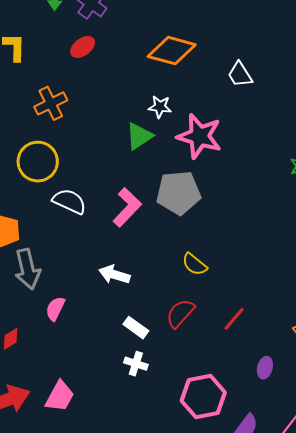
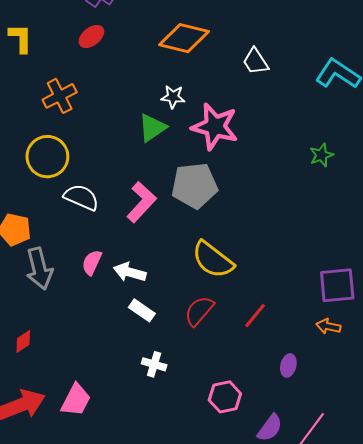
yellow semicircle: (195, 264) -> (213, 260), size x1.6
pink semicircle: (55, 309) -> (92, 262), moved
white rectangle: (136, 328) -> (142, 310), moved
pink hexagon: (203, 397) -> (225, 397), size x0.7

